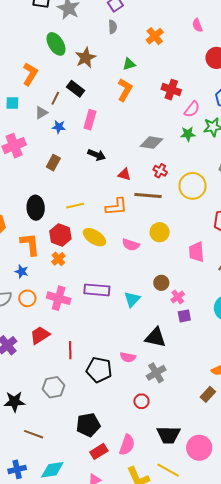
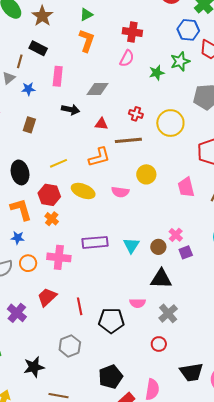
pink semicircle: (192, 109) -> (127, 58), moved
gray diamond: (152, 143) -> (97, 89), moved
brown circle: (161, 283) -> (158, 247), moved

